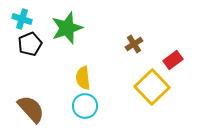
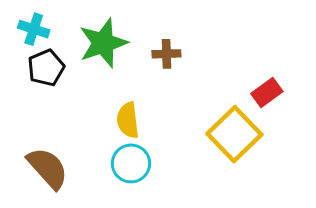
brown cross: (134, 44) -> (166, 54), moved, turned 30

